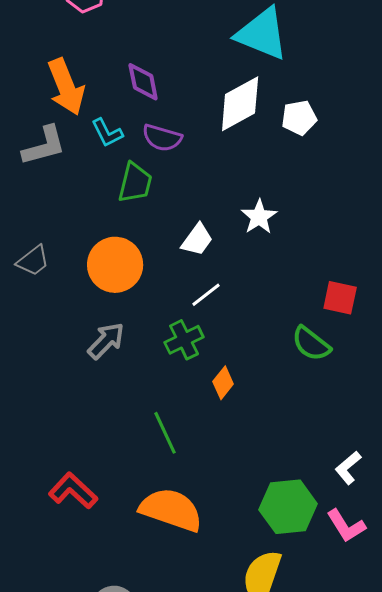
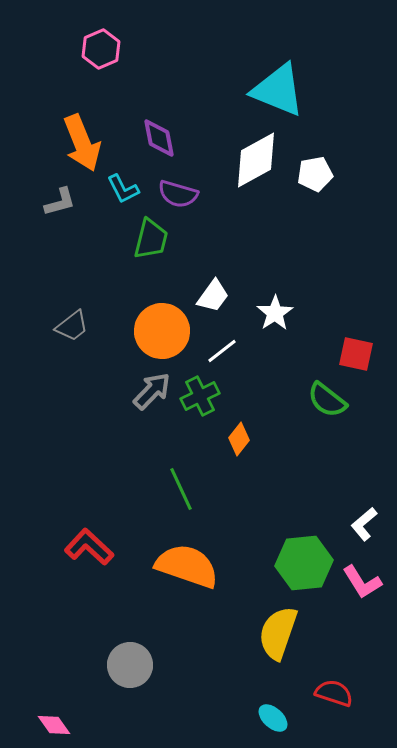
gray L-shape: (44, 146) -> (60, 202), size x0.7
white star: (259, 217) -> (275, 313), moved
gray trapezoid: (33, 261) -> (72, 326), moved
orange circle: (115, 265) -> (162, 331), moved
gray arrow: (106, 341) -> (152, 391), moved

